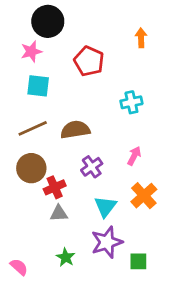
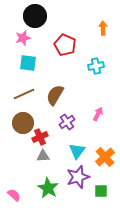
cyan cross: (131, 102) -> (96, 66), moved
brown semicircle: (75, 130) -> (55, 95), turned -50
orange cross: (144, 196) -> (105, 157), moved
green star: (66, 257) -> (48, 188), size x1.5

